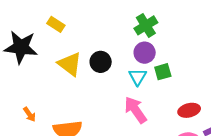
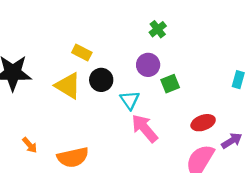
yellow rectangle: (56, 24) -> (82, 53), moved
green cross: (146, 25) -> (158, 29), moved, size x0.7
cyan triangle: (138, 77) -> (130, 100), moved

